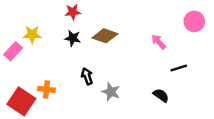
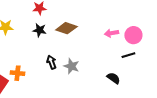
pink circle: (194, 21) -> (133, 35), moved
pink arrow: (159, 42) -> (111, 33), turned -56
gray star: (111, 92) -> (71, 66), moved

